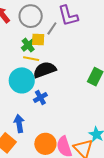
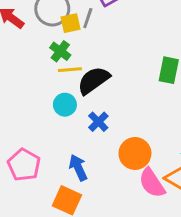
yellow square: (38, 39) -> (70, 23), moved
cyan circle: (22, 80) -> (65, 105), size x0.6
orange circle: (45, 144) -> (135, 153), moved

